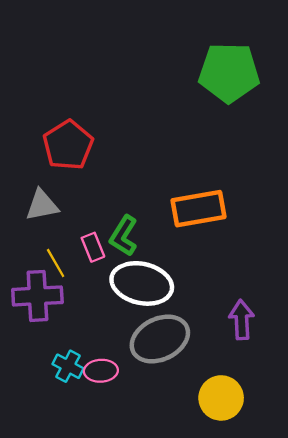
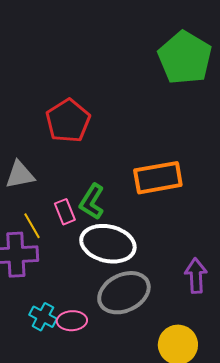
green pentagon: (229, 73) -> (185, 58), turned 30
red pentagon: (68, 145) -> (68, 121), moved

